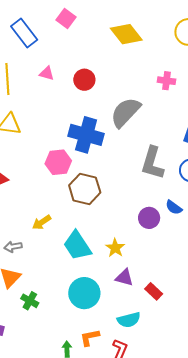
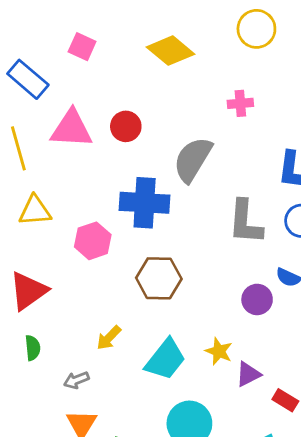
pink triangle: (47, 73) -> (71, 129), size x2.0
pink hexagon: (58, 162) -> (93, 241), moved
cyan trapezoid: (77, 246) -> (165, 359), turned -96
purple triangle: (124, 277) -> (248, 374), moved, turned -30

